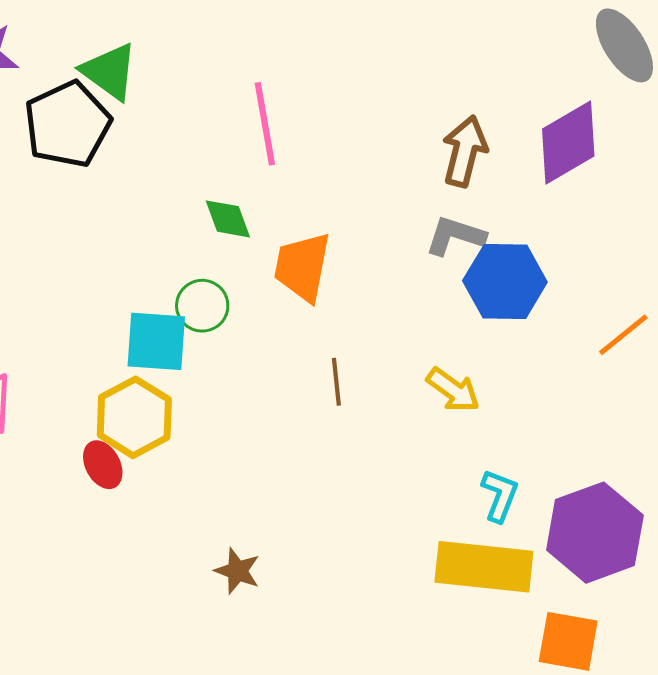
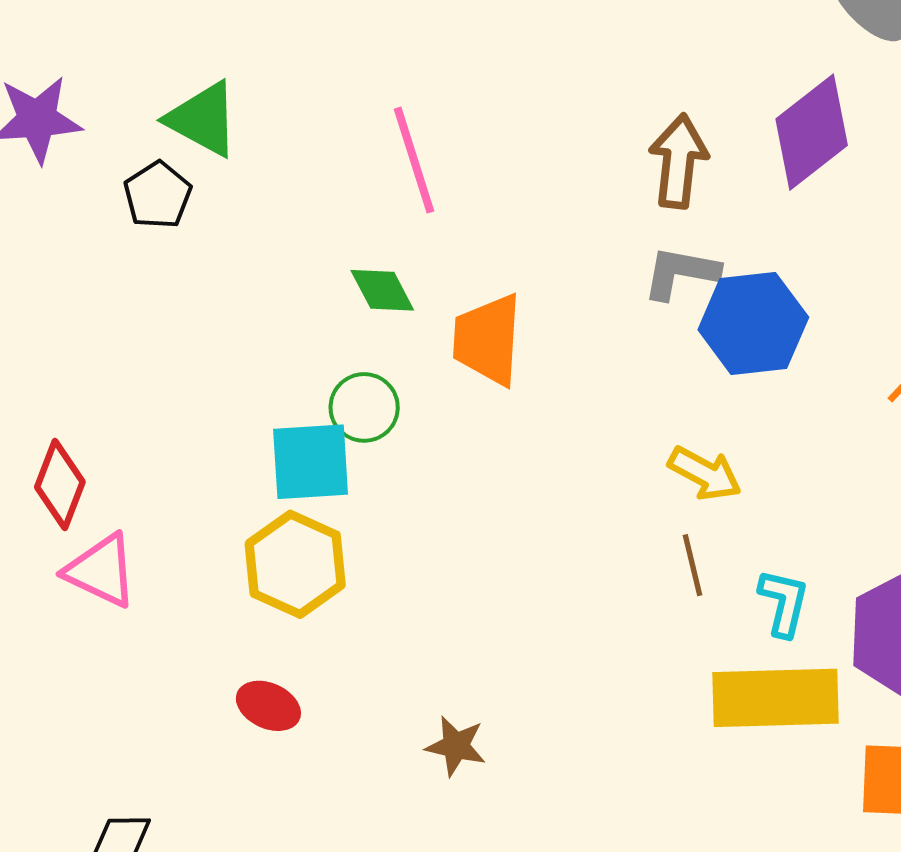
black pentagon: (68, 124) -> (158, 195), size x0.6
brown line: (336, 382) -> (693, 565), moved
red ellipse: (103, 465) -> (268, 706), moved, turned -30

